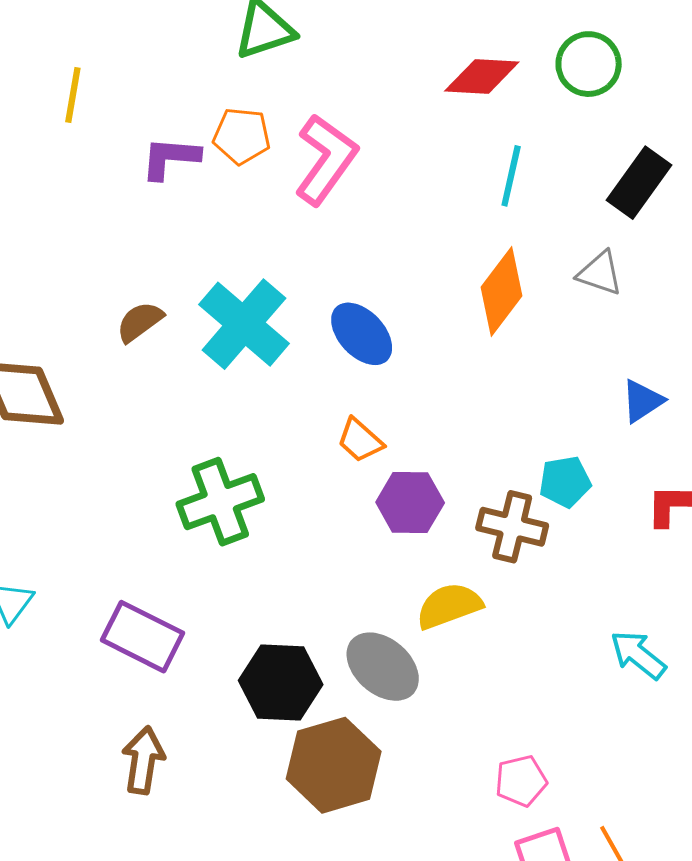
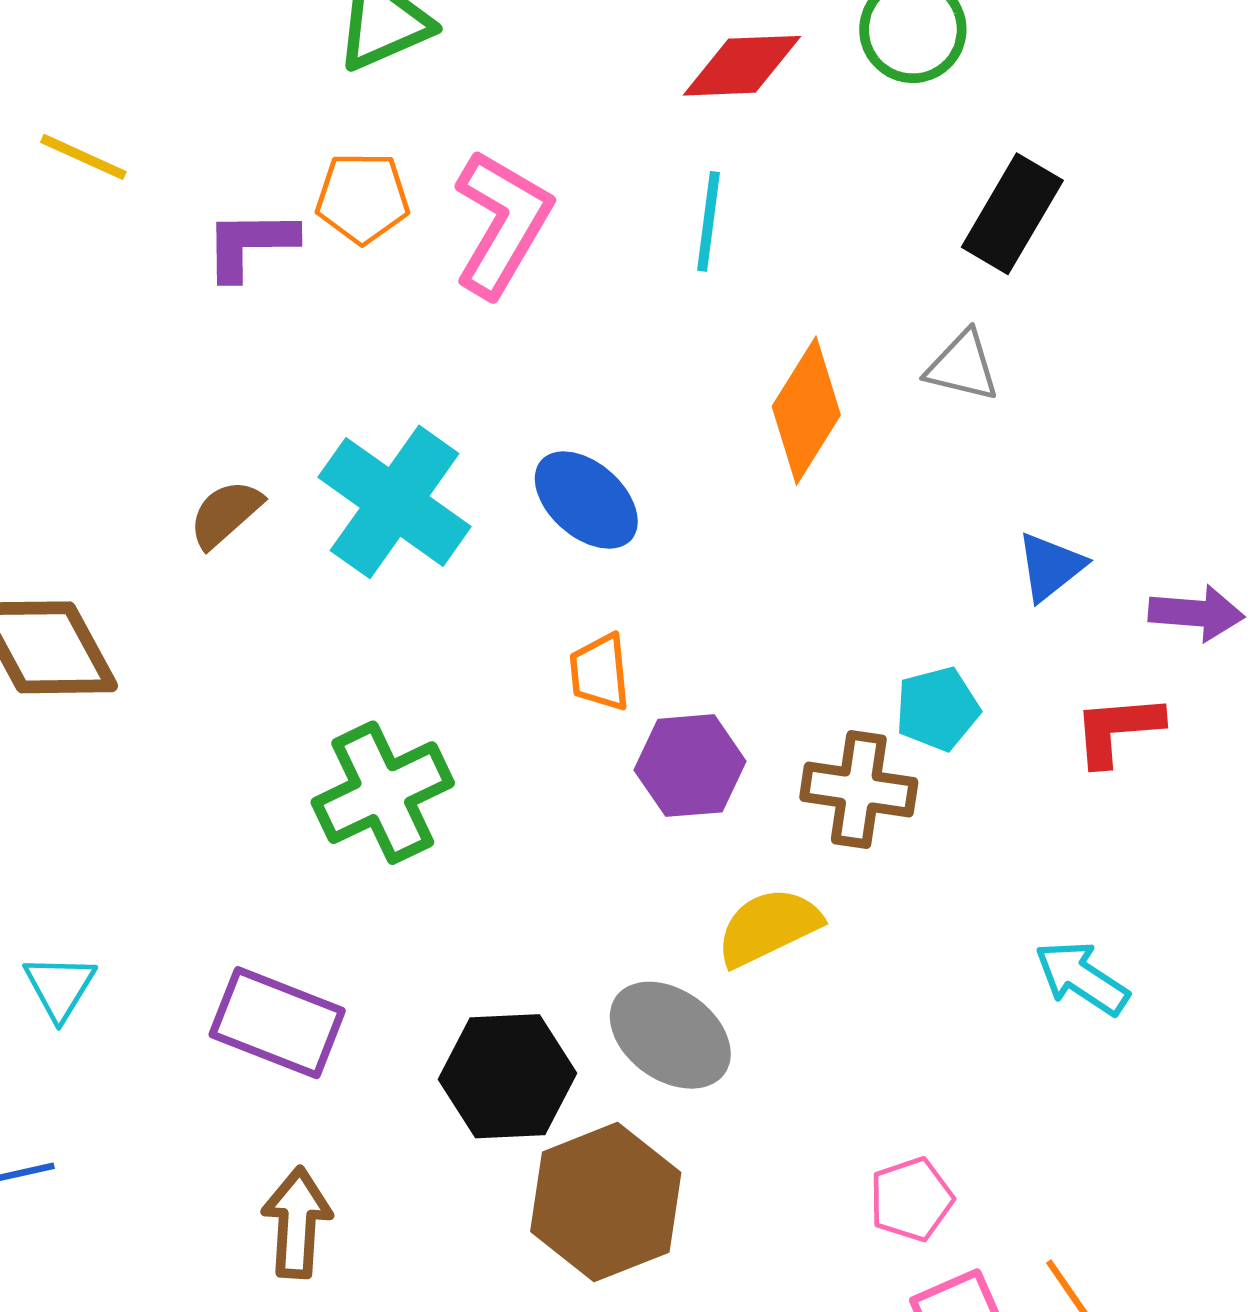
yellow line: (73, 95) -> (83, 157), turned -70
cyan line: (511, 176) -> (708, 221), moved
orange trapezoid: (360, 440) -> (600, 672), turned 48

